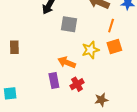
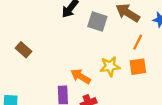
gray square: (69, 24) -> (97, 21), moved
brown rectangle: (14, 47) -> (24, 50), turned -56

